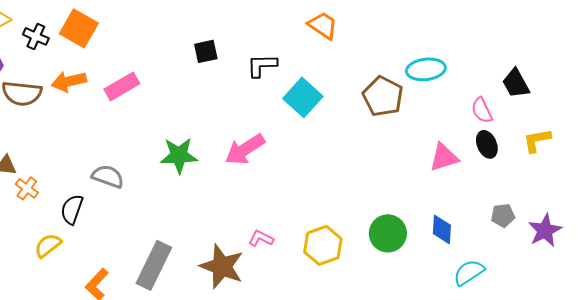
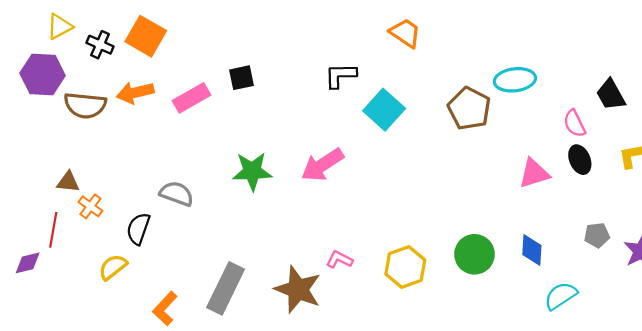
black square: (206, 51) -> (242, 78), moved

